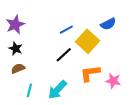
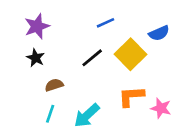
blue line: (66, 30) -> (106, 23), moved
black line: (64, 55) -> (92, 58), moved
brown semicircle: (18, 68) -> (54, 85), moved

